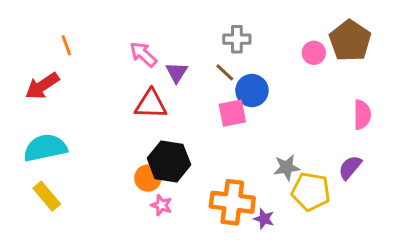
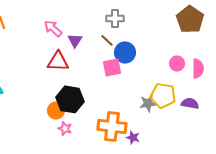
pink circle: (314, 53) -> (177, 63), moved
purple semicircle: (350, 167) -> (190, 103), turned 60
yellow pentagon: (311, 192) -> (163, 95), moved

